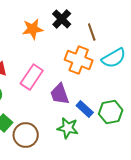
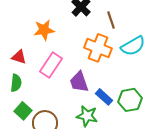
orange star: (33, 29) -> (44, 30), moved

